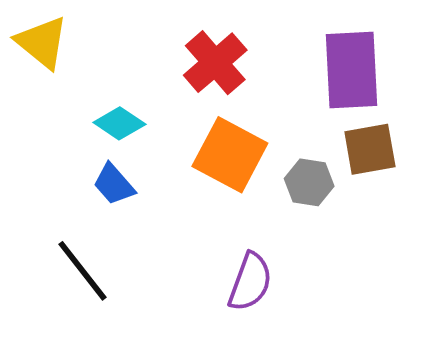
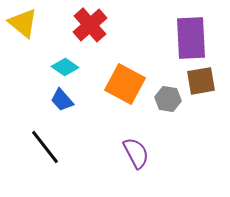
red cross: (215, 63) -> (90, 25), moved
purple semicircle: (250, 282) -> (136, 153), turned -48

